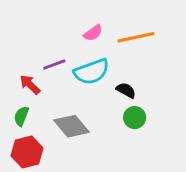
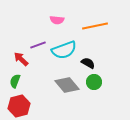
pink semicircle: (93, 33) -> (57, 20), moved, turned 40
gray diamond: (71, 126) -> (67, 85), moved

